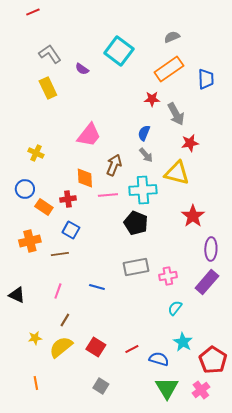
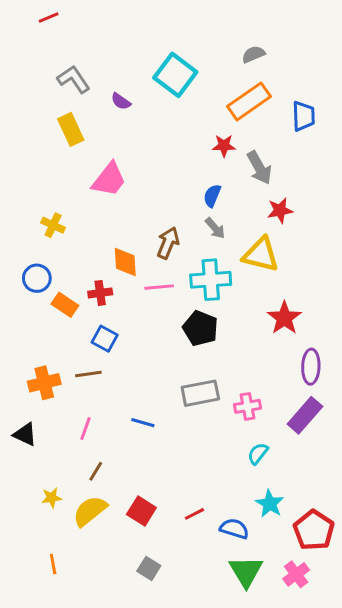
pink trapezoid: (89, 135) -> (109, 180), moved
orange cross: (30, 241) -> (44, 383), moved

